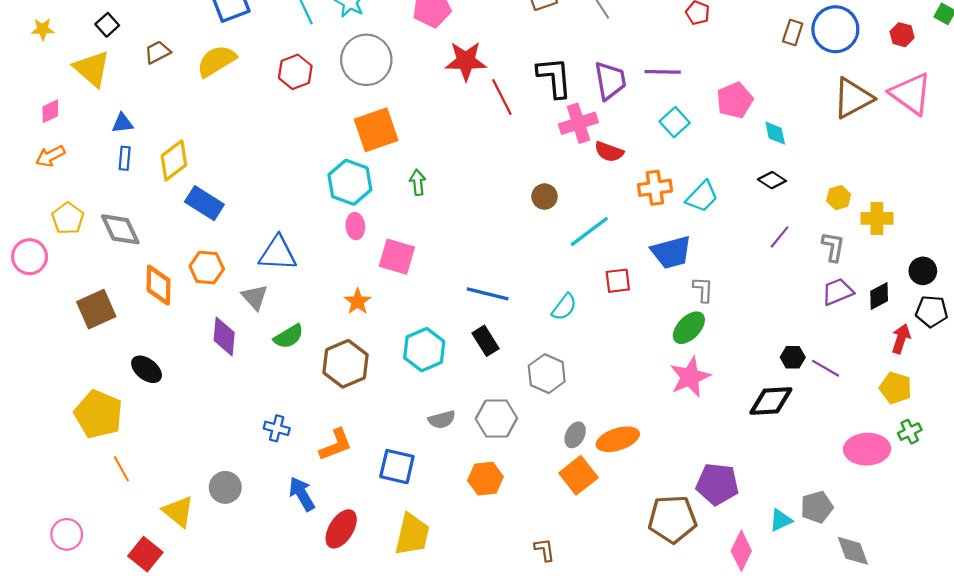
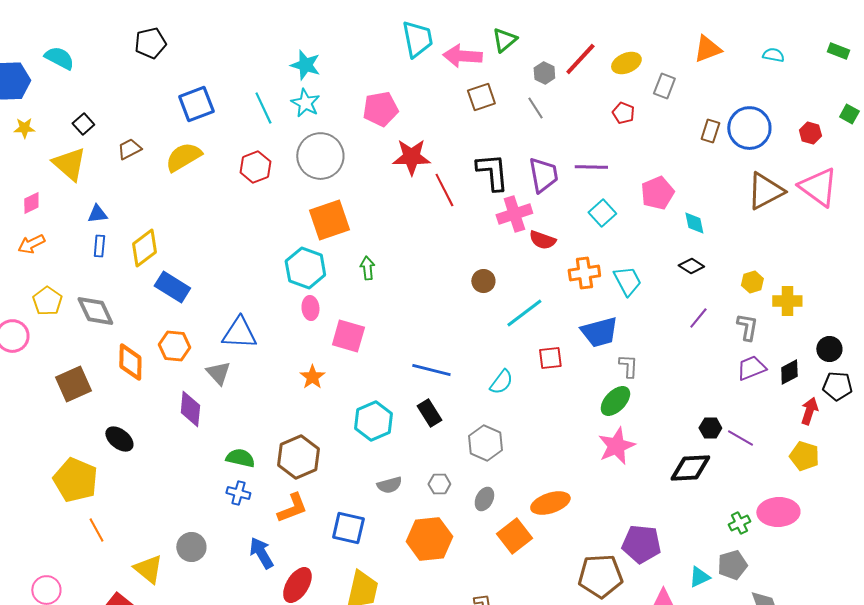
cyan trapezoid: (702, 197) -> (627, 281), turned -72
green semicircle: (289, 336) -> (240, 458), moved, turned -136
brown hexagon: (346, 364) -> (298, 457), moved
gray hexagon: (496, 418) -> (439, 484), size x0.6
green cross: (910, 432) -> (739, 523), moved
gray ellipse: (575, 435) -> (484, 499), moved
orange hexagon: (485, 479) -> (429, 539), size x1.4

